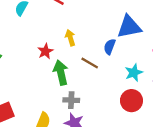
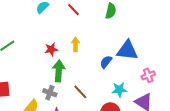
brown line: (90, 63) -> (80, 92), moved
gray cross: (71, 100) -> (50, 93), moved

